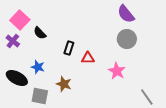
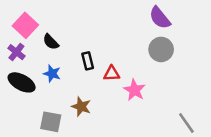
black rectangle: (69, 48) -> (88, 61), turned -32
blue star: (38, 67) -> (52, 74), moved
pink star: (117, 71) -> (134, 90), moved
black ellipse: (17, 78) -> (22, 82), moved

